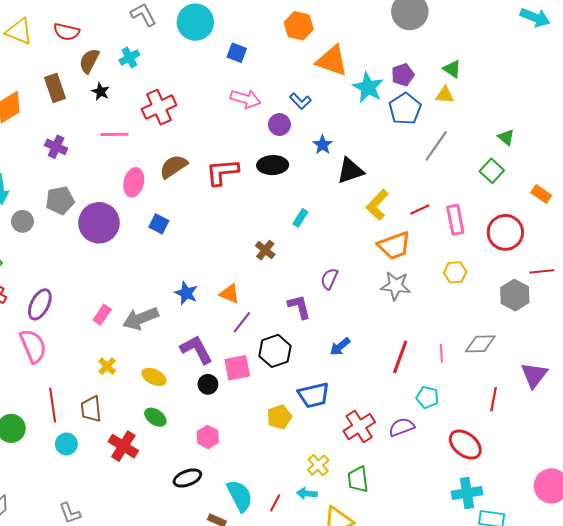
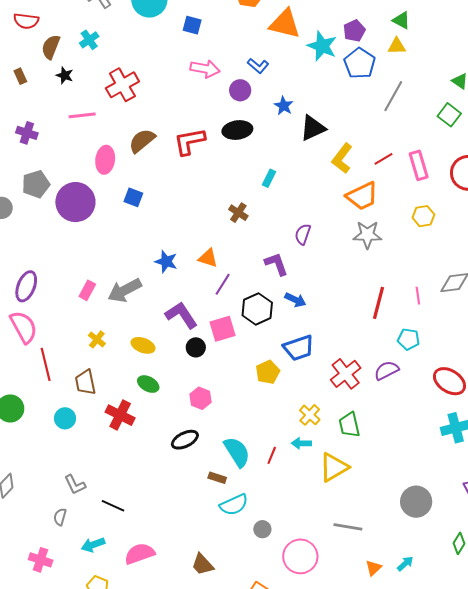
brown rectangle: (55, 88) -> (20, 76), size x0.6
blue arrow: (340, 347) -> (295, 300), moved, turned -110
red line: (53, 405) -> (46, 364), moved

